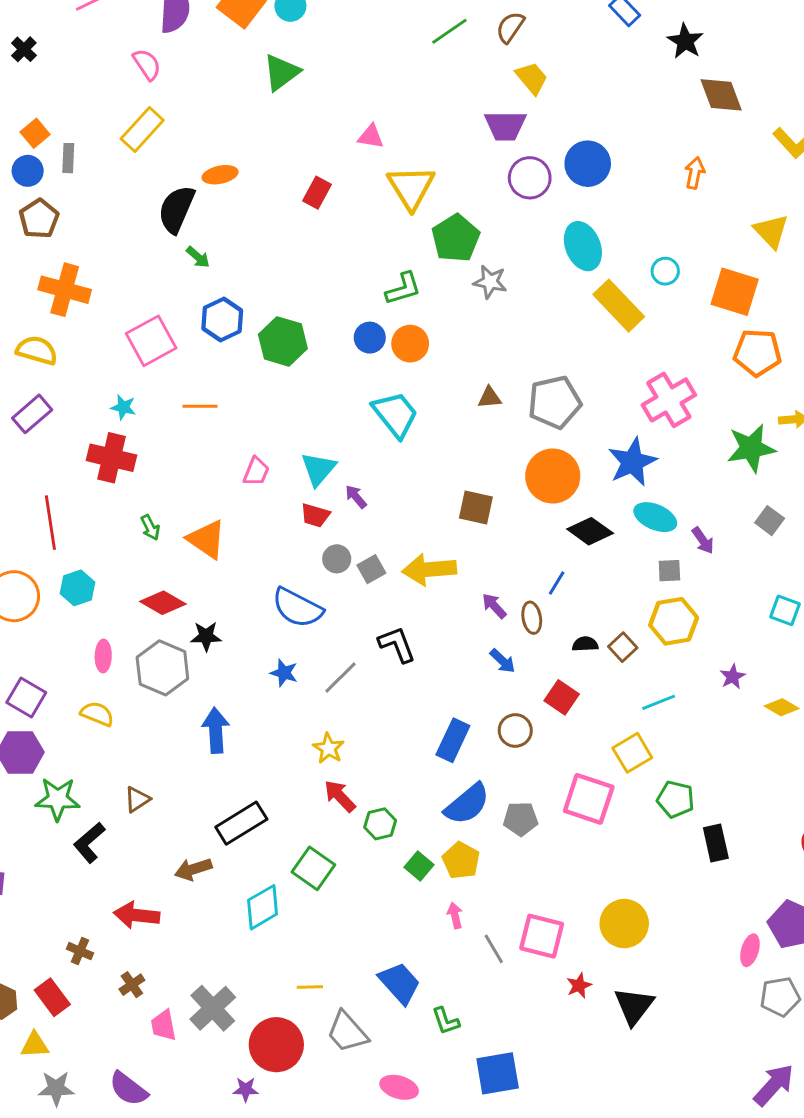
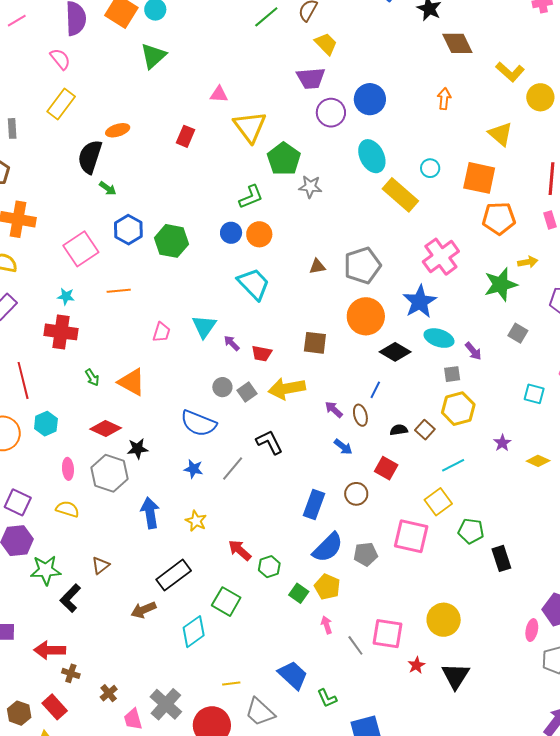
red trapezoid: (315, 515) -> (262, 354), moved
yellow star: (328, 748) -> (196, 521), moved
red arrow: (137, 915) -> (50, 650), moved

